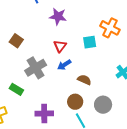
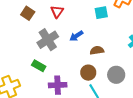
red triangle: (60, 46) -> (57, 12), moved
brown semicircle: (84, 80) -> (97, 50), turned -32
green rectangle: (16, 89) -> (39, 66), moved

